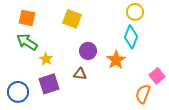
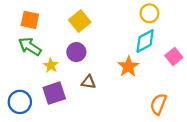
yellow square: (72, 19) -> (80, 21), turned 30
cyan diamond: (131, 37) -> (145, 41), turned 40
purple circle: (88, 51) -> (76, 52), moved
pink square: (157, 76) -> (174, 57), moved

